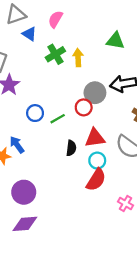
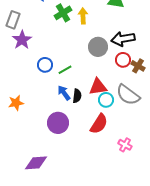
red circle: (84, 107) -> (123, 60), moved
blue arrow: (17, 145) -> (64, 93), moved
cyan circle: (97, 161) -> (106, 100), moved
purple circle: (24, 192) -> (58, 123), moved

